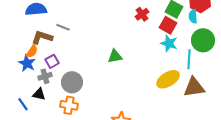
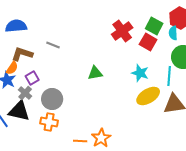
red cross: (142, 14) -> (122, 31), size x1.5
gray line: (63, 27) -> (53, 45), moved
cyan star: (169, 43) -> (140, 73), moved
gray cross: (45, 76) -> (25, 93), turned -32
black triangle: (39, 94) -> (19, 111), size x1.6

